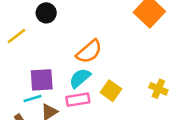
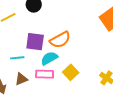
purple square: (42, 80) -> (35, 42), moved
cyan line: (33, 99) -> (17, 58), moved

